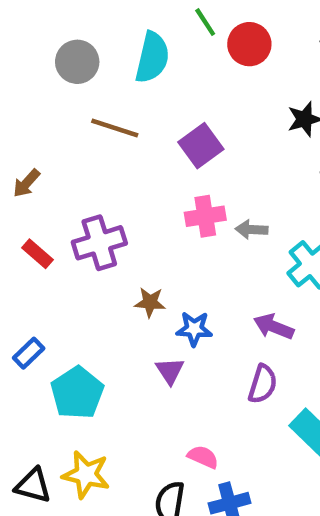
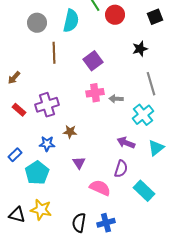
brown line: (115, 128) -> (54, 53), turned 70
blue star: (194, 329) -> (47, 144), moved
pink semicircle: (203, 457) -> (100, 188), moved, size x1.5

